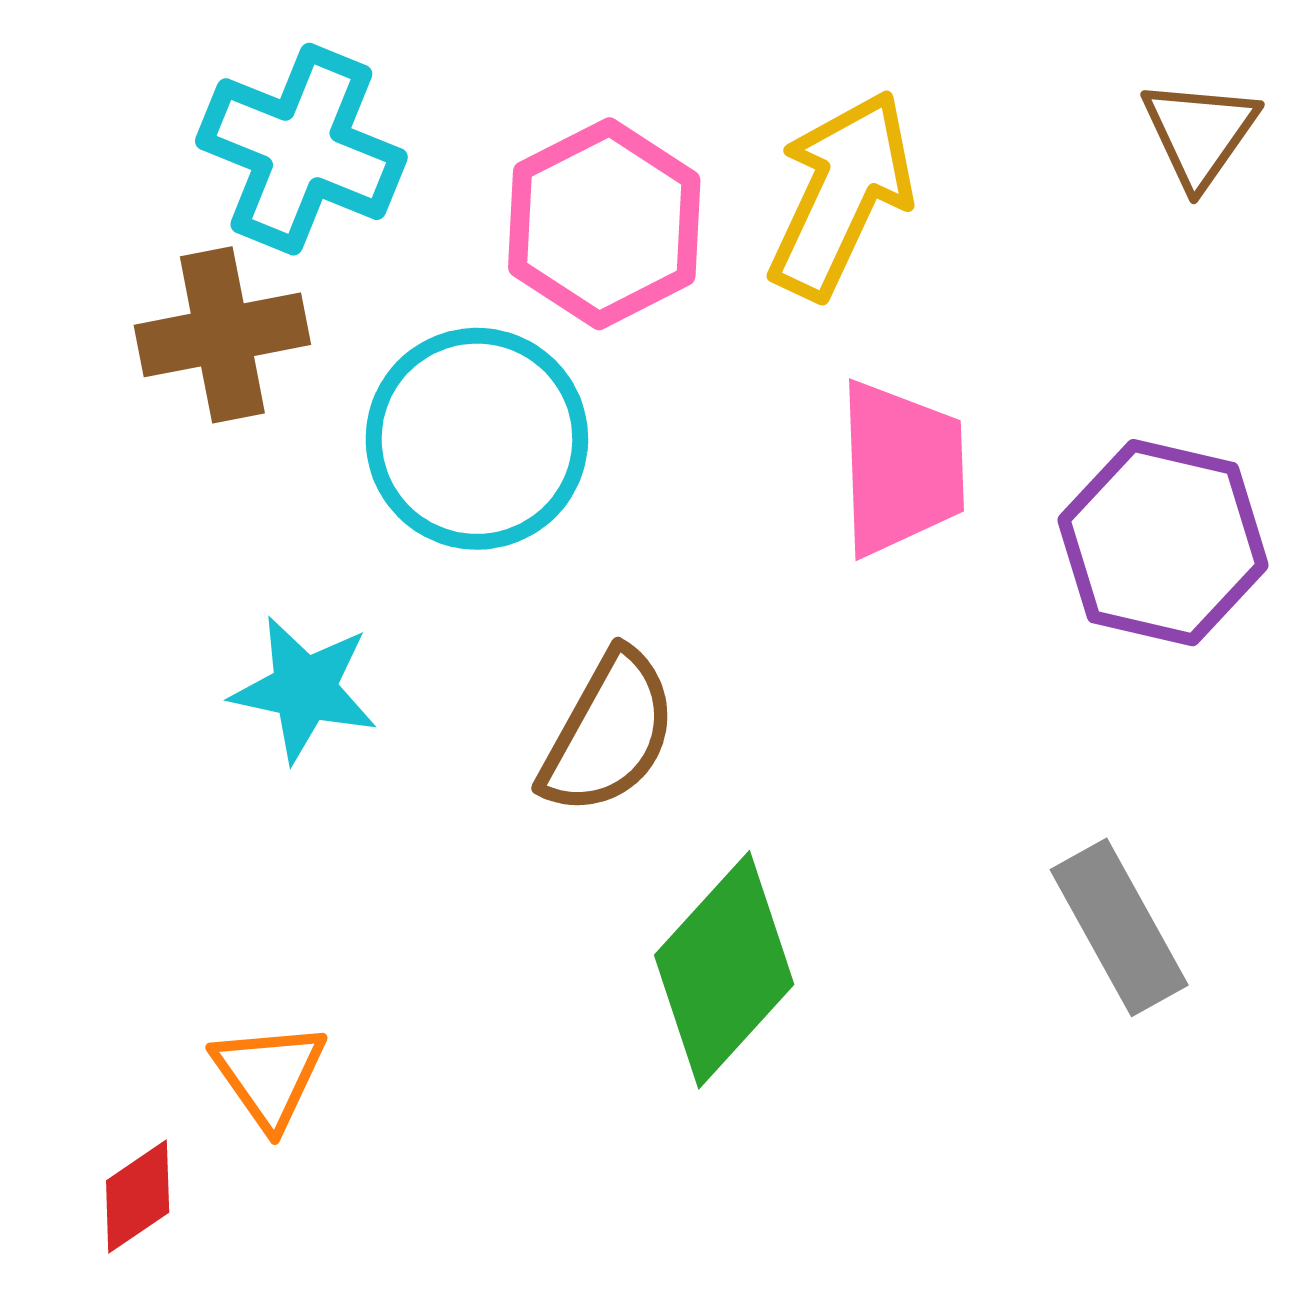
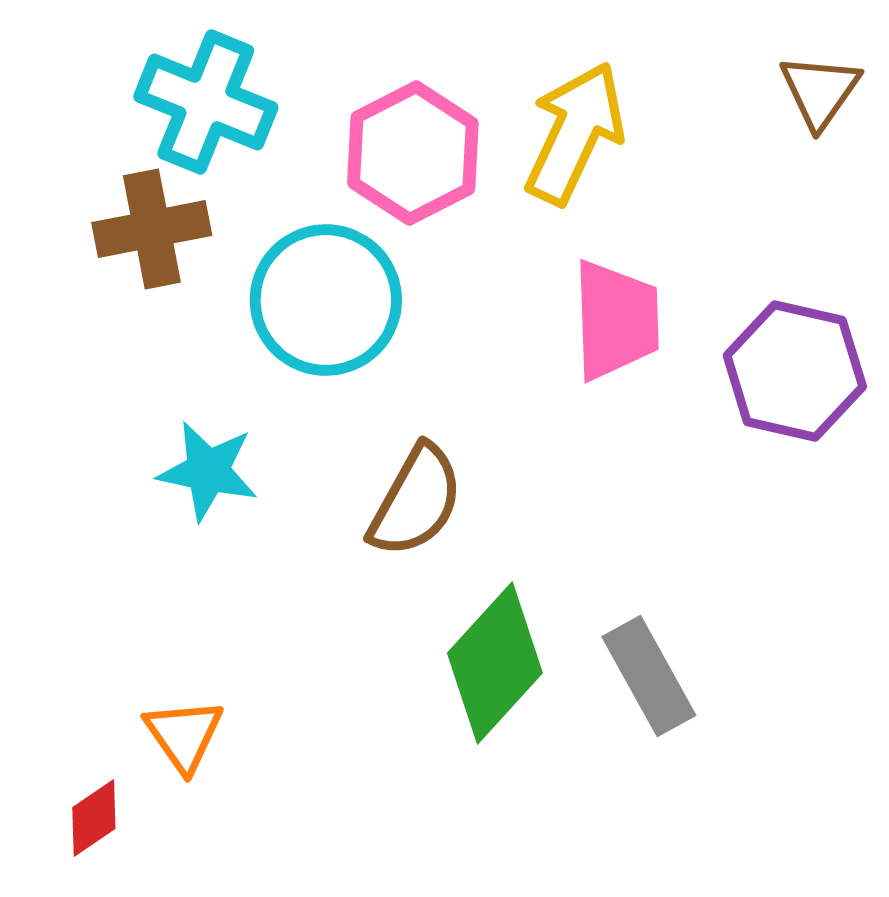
gray rectangle: (1119, 927) -> (649, 676), moved

